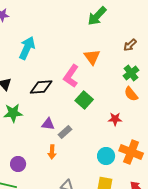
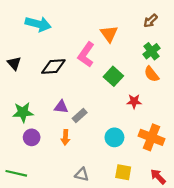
cyan arrow: (27, 48) -> (38, 24), turned 80
green square: (84, 100) -> (113, 76), moved
green star: (13, 113) -> (23, 112), moved
cyan circle: (106, 156) -> (114, 137), moved
purple circle: (18, 164) -> (32, 137), moved

